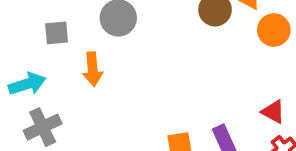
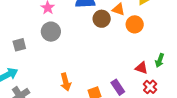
orange arrow: (93, 69) -> (66, 82), moved

